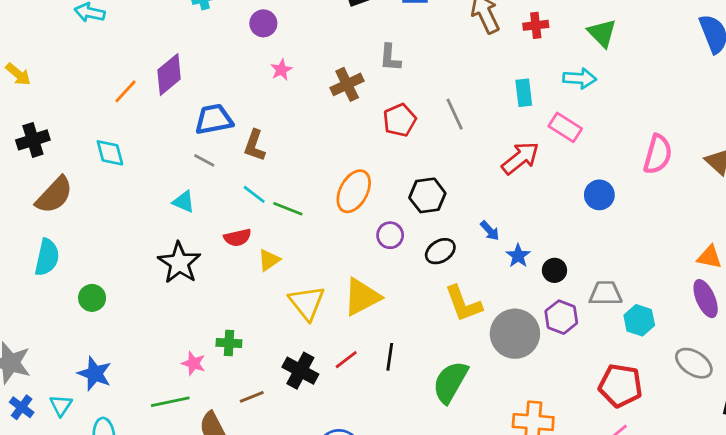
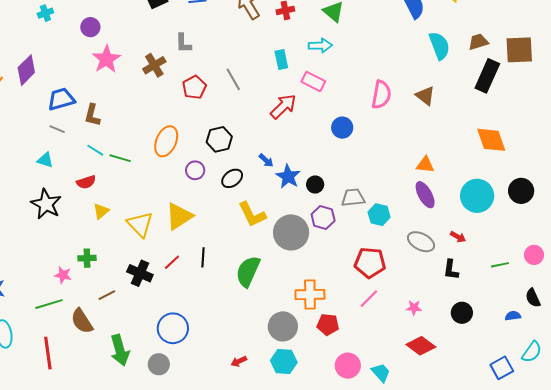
pink star: (281, 70) -> (106, 59), size x1.8
blue star: (518, 256) -> (288, 176), size x1.4
yellow triangle: (269, 260) -> (101, 211), moved

